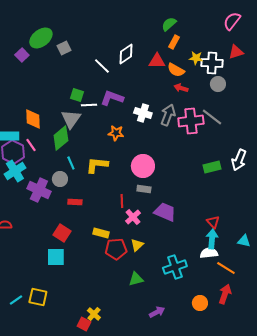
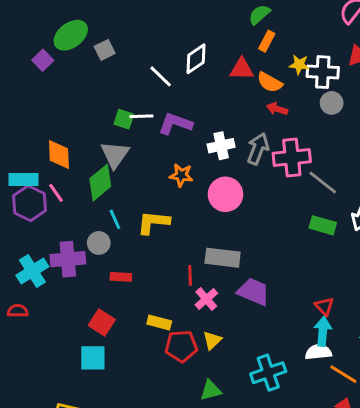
white line: (89, 105) -> (141, 116), moved
white cross: (143, 113) -> (221, 146), turned -30
gray line: (212, 117) -> (323, 183), moved
pink circle: (143, 166) -> (225, 194), moved
green rectangle: (212, 167) -> (323, 225), turned 30
cyan cross: (15, 171) -> (32, 271), moved
gray rectangle: (144, 189) -> (223, 258), size x1.6
purple cross: (39, 190) -> (68, 259), turned -30

